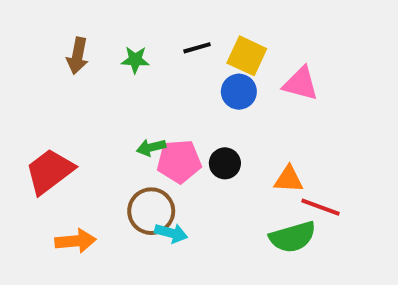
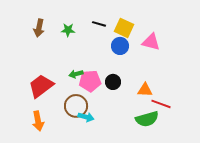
black line: (197, 48) -> (99, 24), turned 32
red trapezoid: (50, 171) -> (41, 86), moved
orange arrow: (76, 241) -> (38, 121), turned 84

